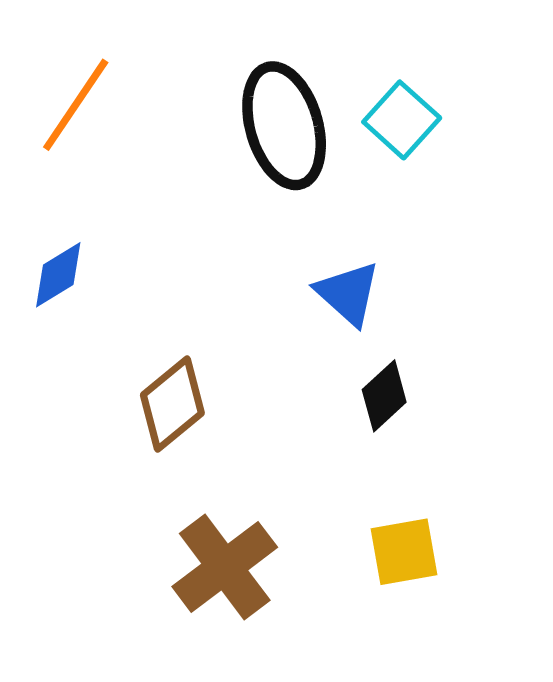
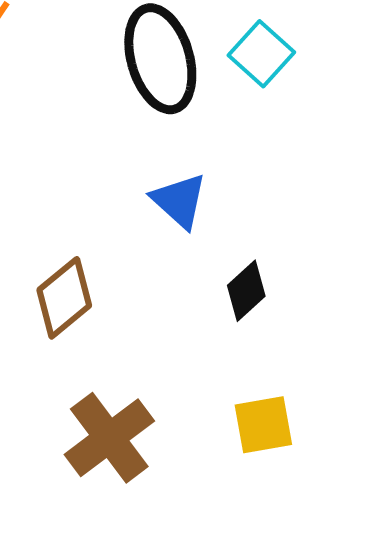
blue triangle: (348, 293) -> (179, 201), moved

